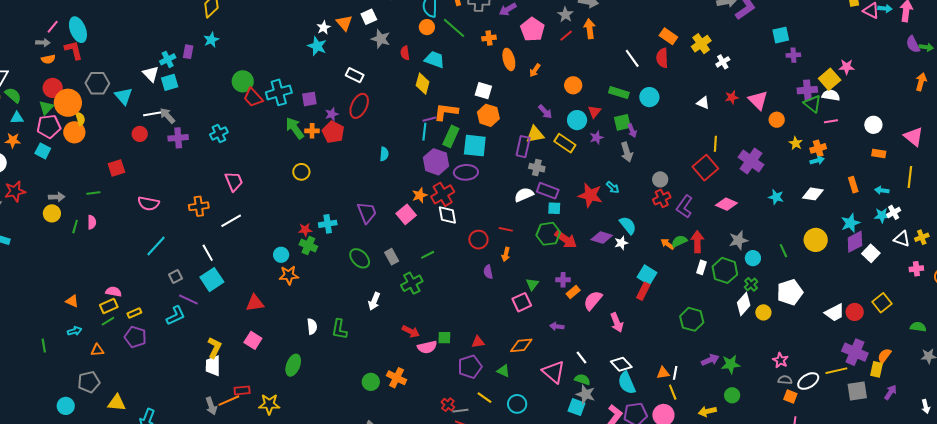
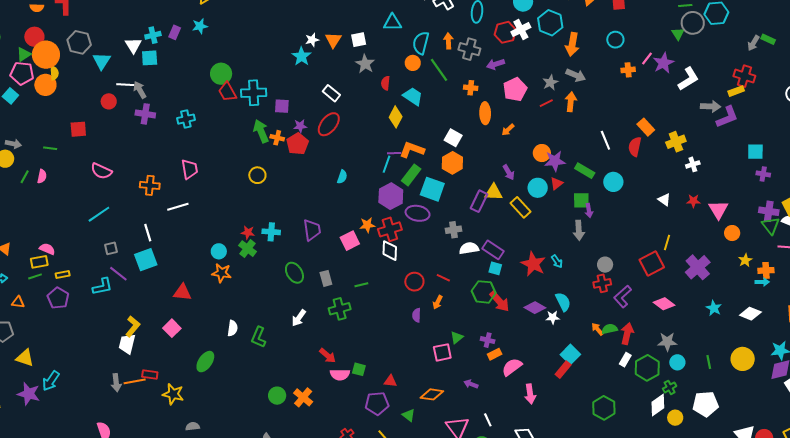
purple star: (597, 138) -> (555, 161), moved, size x1.5
gray cross: (537, 168) -> (454, 230), moved, turned -35

